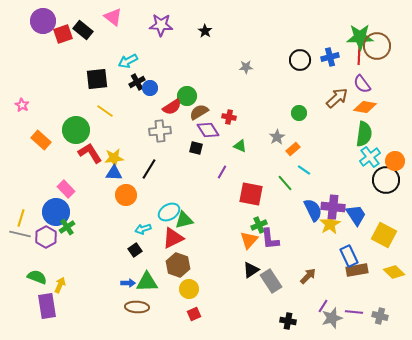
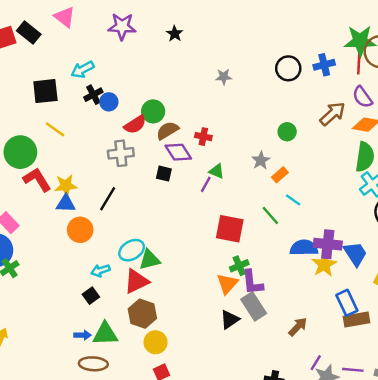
purple line: (222, 172) -> (206, 184), moved
blue semicircle: (313, 210) -> (304, 248), turned -65
gray rectangle: (271, 281) -> (254, 306), moved

